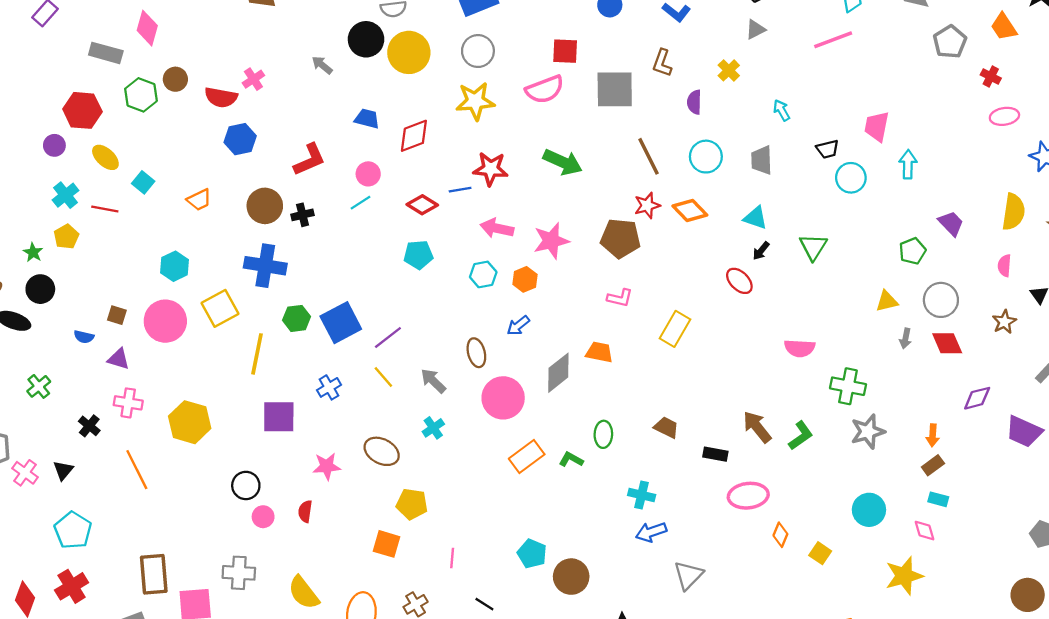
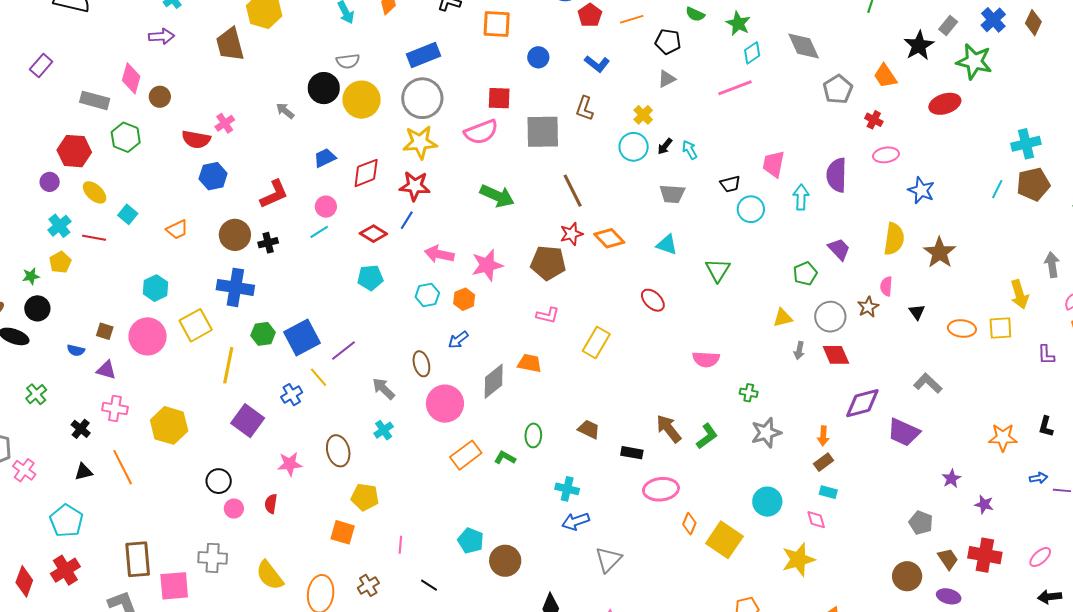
gray circle: (478, 51) -> (422, 98), size x1.4
brown circle: (175, 79) -> (160, 97), moved
purple semicircle: (694, 102) -> (837, 175), moved, size x1.6
blue trapezoid: (367, 119) -> (325, 158), turned -40
cyan circle: (706, 157) -> (634, 147), moved
gray trapezoid: (762, 160) -> (672, 194), turned -84
red star: (491, 169) -> (415, 186), moved
blue line: (460, 190) -> (407, 220), turned -48
black arrow: (761, 251) -> (665, 146), moved
green star: (33, 252) -> (31, 276), turned 30
brown star: (1004, 322) -> (868, 307), moved
yellow line: (383, 377) -> (318, 377), moved
green cross: (848, 386) -> (749, 393), size x0.6
purple diamond: (977, 398) -> (862, 403), size x1.4
purple square: (279, 417) -> (248, 421), turned 36
brown ellipse: (382, 451) -> (338, 451), turned 48
black triangle: (63, 470) -> (84, 472), moved, turned 36
yellow square: (820, 553) -> (724, 540), size x1.8

